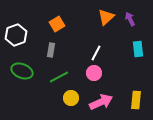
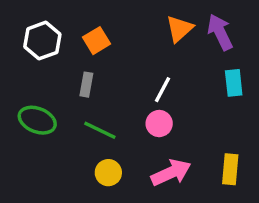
purple arrow: (130, 19) -> (220, 32), size x1.5
white hexagon: (16, 35) -> (42, 41), moved
green line: (59, 77) -> (100, 130), turned 54
yellow circle: (71, 98) -> (108, 173), moved

